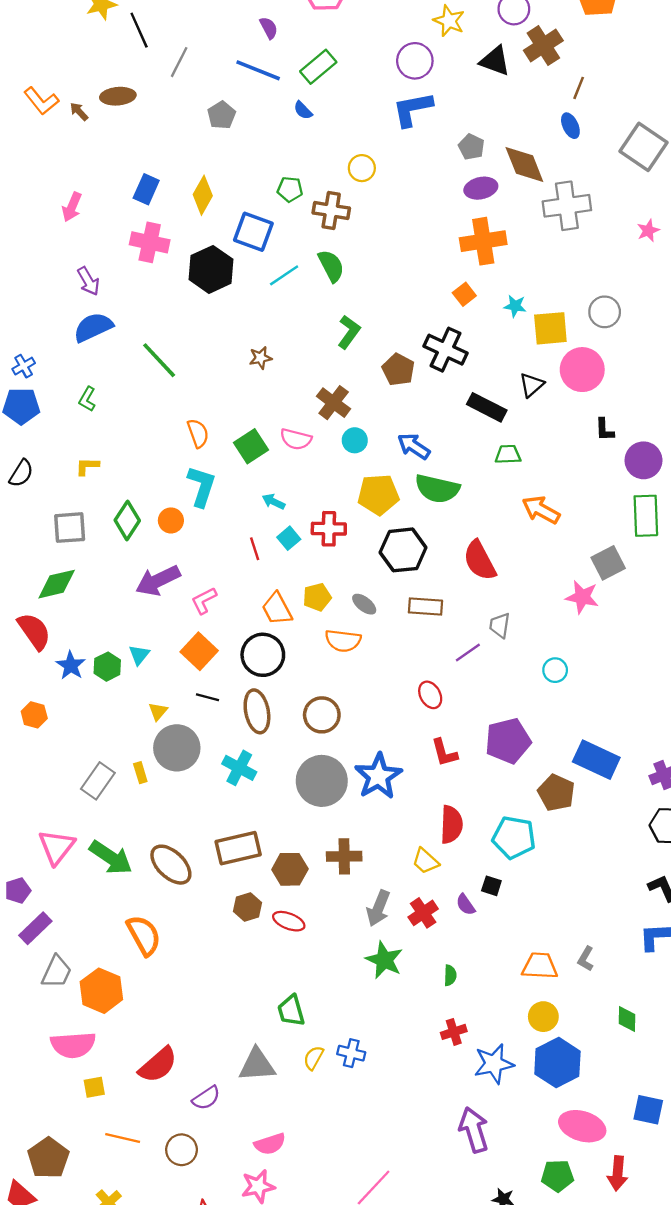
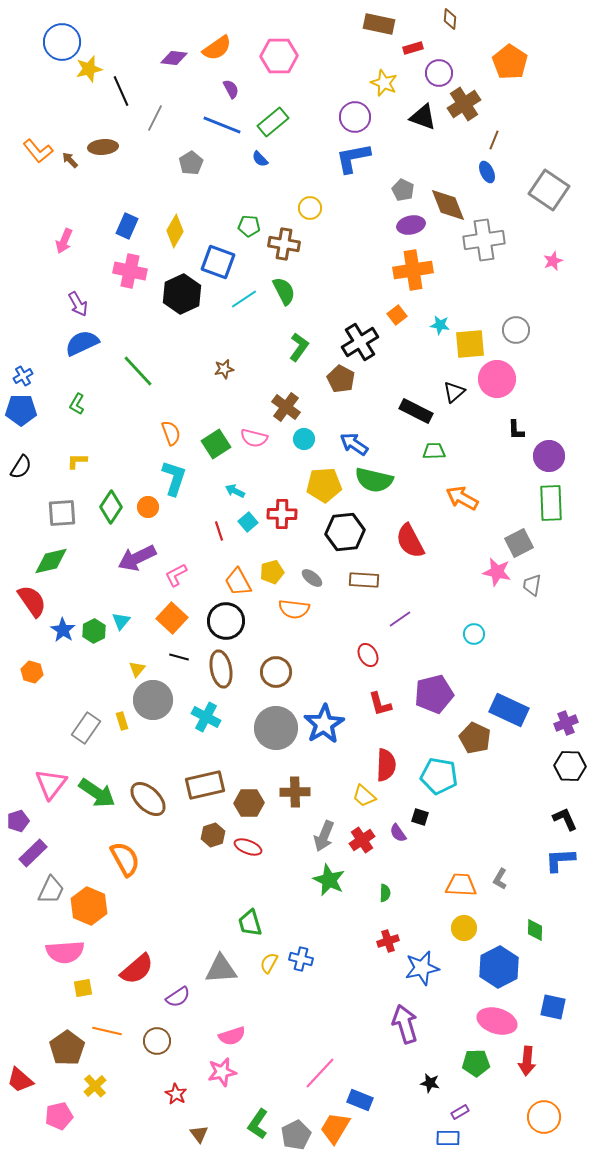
black cross: (446, 350) -> (360, 342), moved, turned 33
gray trapezoid: (500, 625) -> (532, 585), moved
blue hexagon: (557, 1063) -> (499, 967), moved
brown pentagon: (48, 1158) -> (67, 1048), moved

